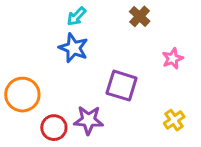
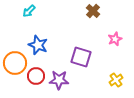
cyan arrow: (76, 16) -> (29, 11), moved
blue star: (73, 48) -> (38, 45), moved
red circle: (54, 128) -> (36, 76), moved

